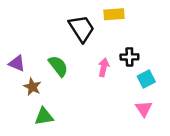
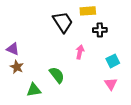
black cross: (129, 57) -> (100, 30), moved
green semicircle: (58, 66) -> (57, 75), moved
brown star: (32, 87) -> (17, 67), moved

